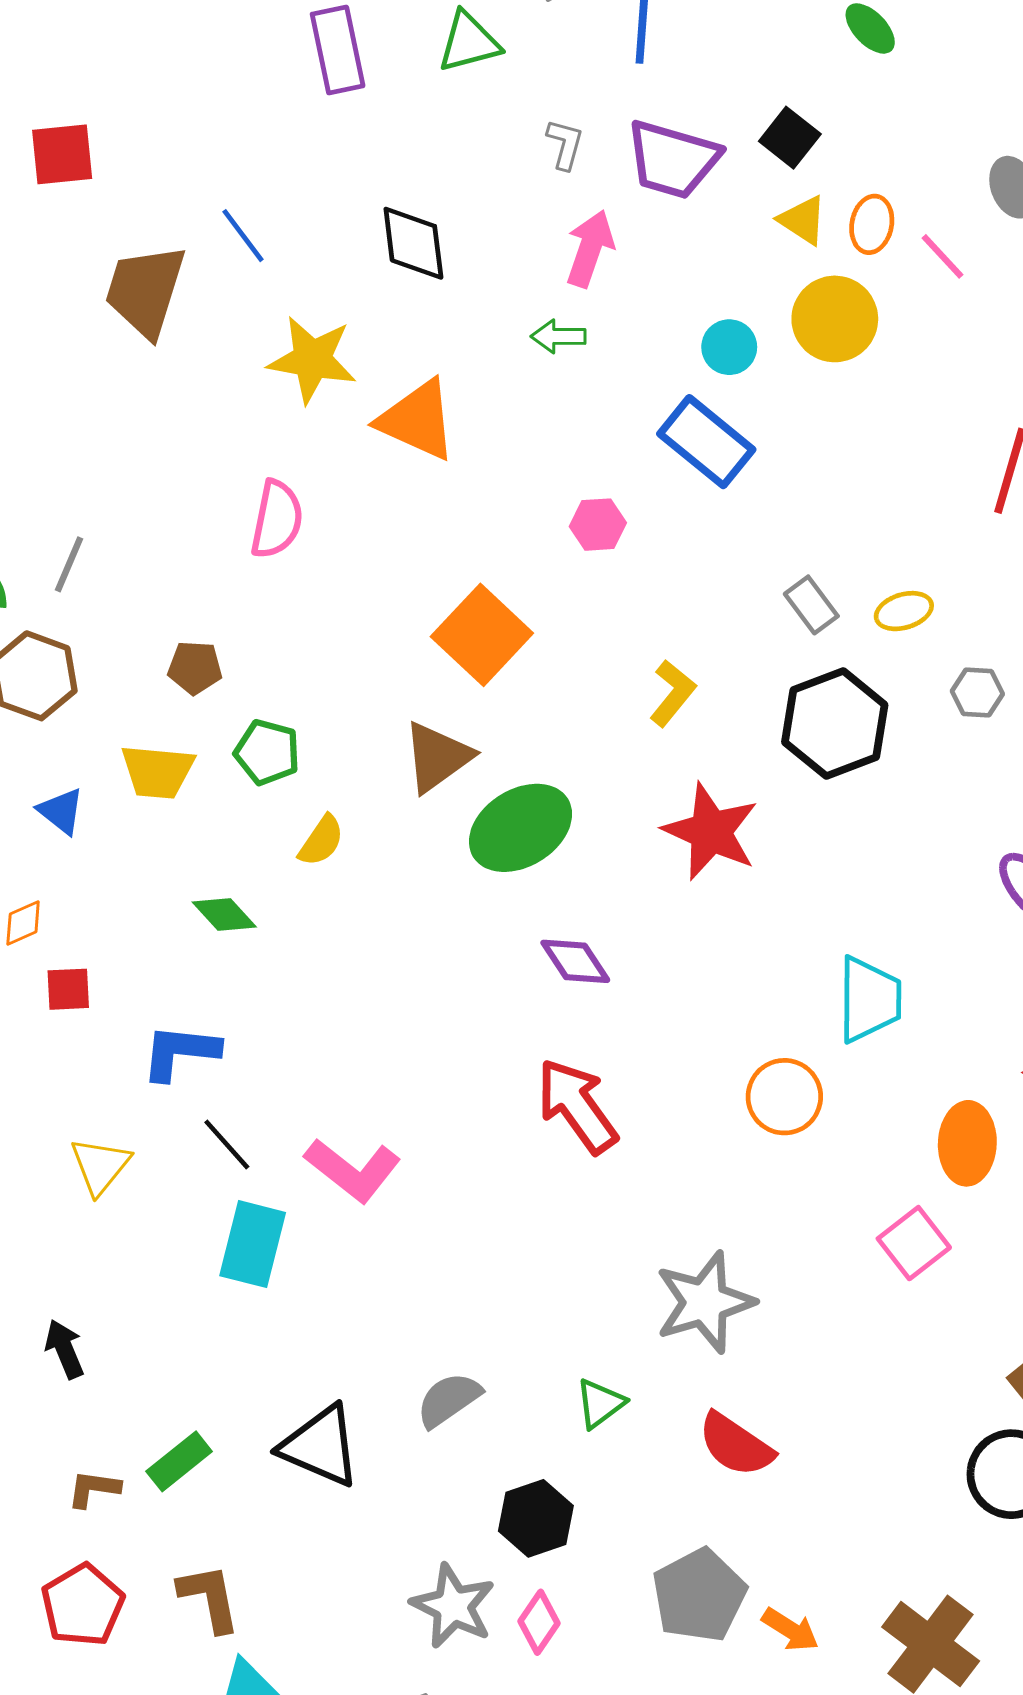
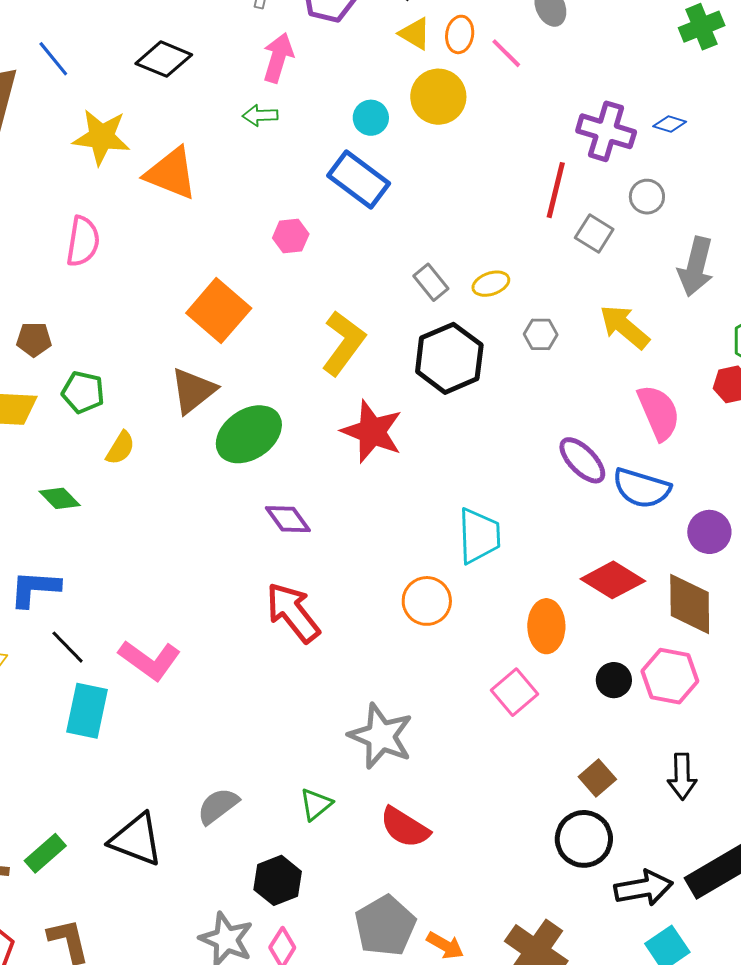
black diamond: (413, 243) -> (164, 59), turned -58
yellow L-shape: (672, 693) -> (343, 343), size x1.5
gray star: (705, 1302) -> (381, 736), turned -30

